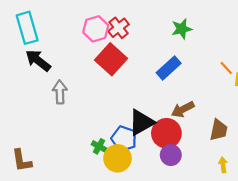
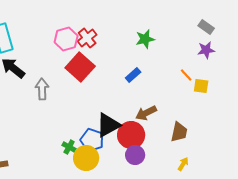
blue rectangle: (169, 68) -> (133, 75), size x0.7
gray arrow: (60, 92) -> (42, 89), moved
yellow arrow: (223, 165) -> (183, 164), turned 40

